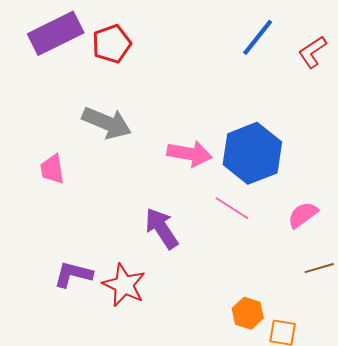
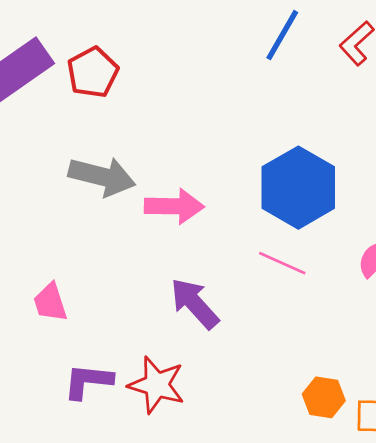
pink arrow: (189, 154) -> (174, 206), moved
pink trapezoid: (52, 169) -> (50, 302), moved

